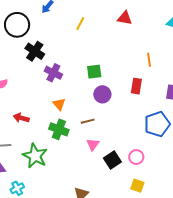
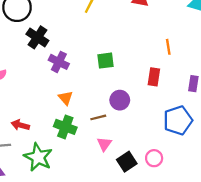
purple circle: (102, 94) -> (120, 100), moved
red arrow: (21, 118) -> (20, 125), moved

